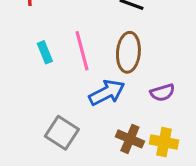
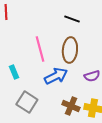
cyan rectangle: (45, 52) -> (14, 72), moved

